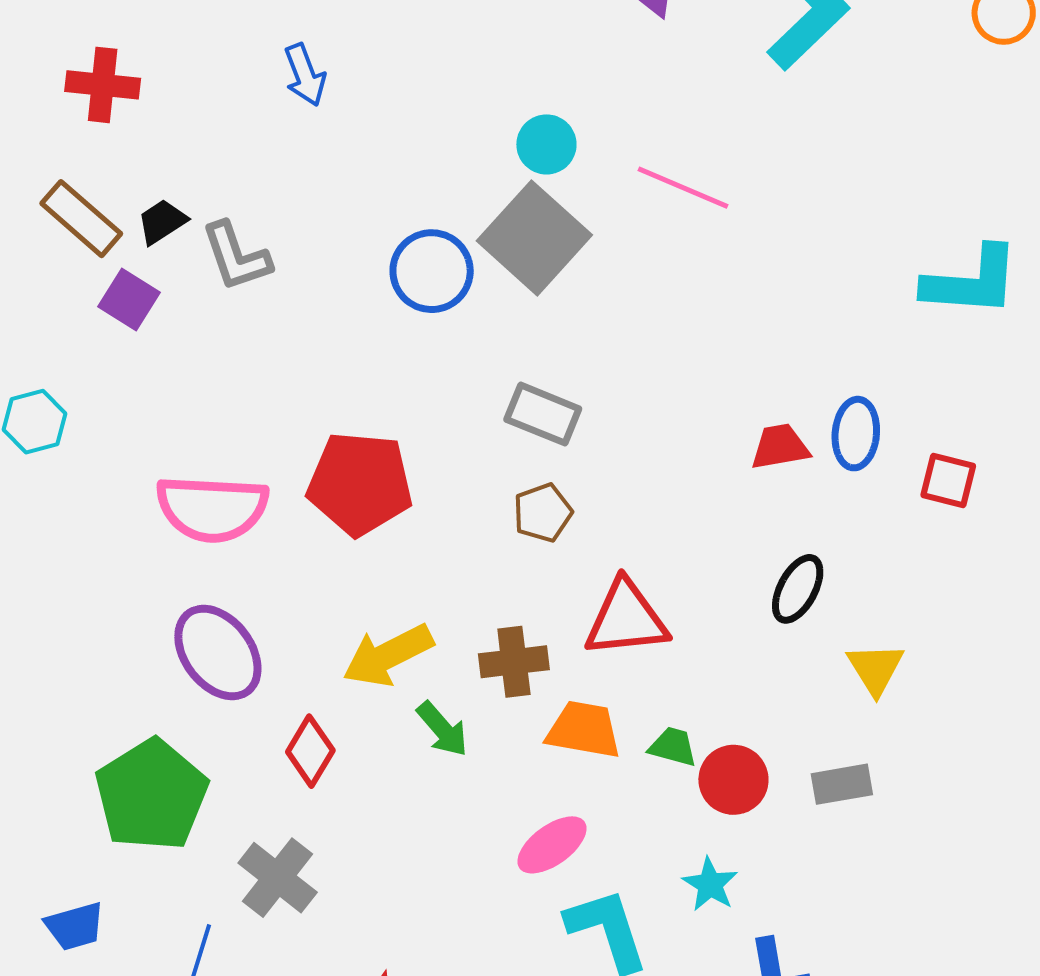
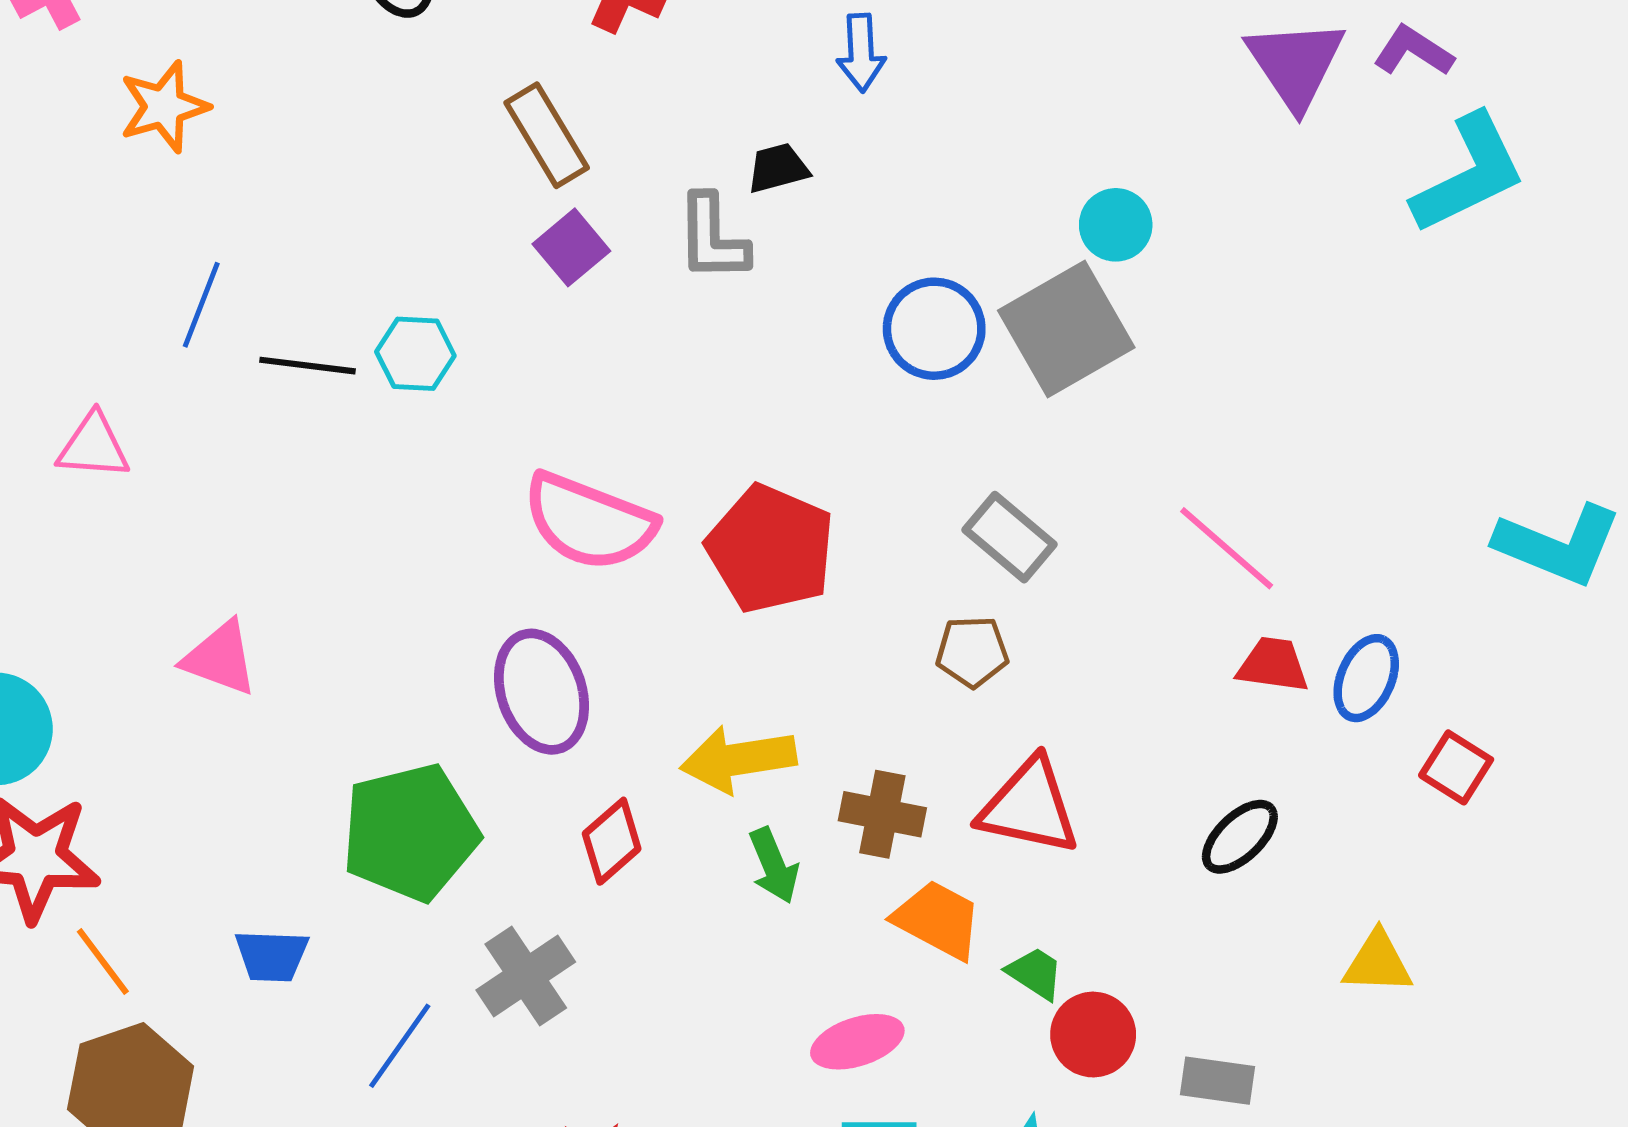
pink line: (683, 188) -> (1227, 548), moved
black trapezoid: (162, 222) -> (778, 168), moved
yellow triangle: (876, 669) -> (1378, 963), moved, turned 46

